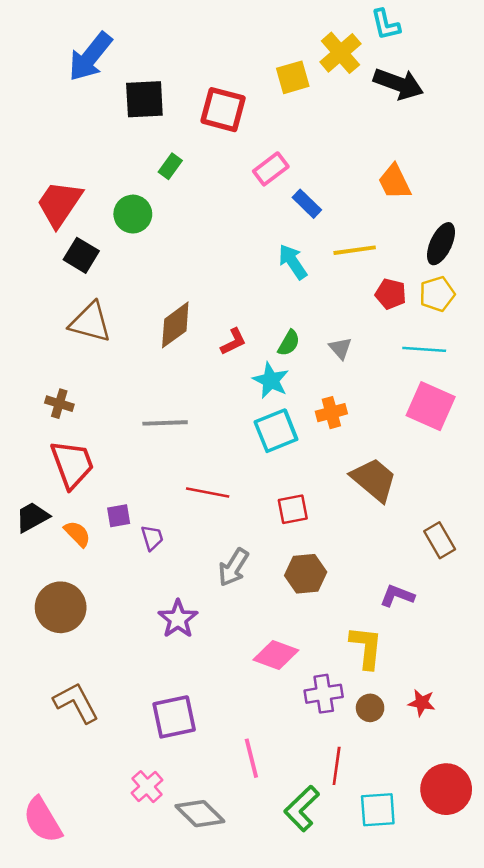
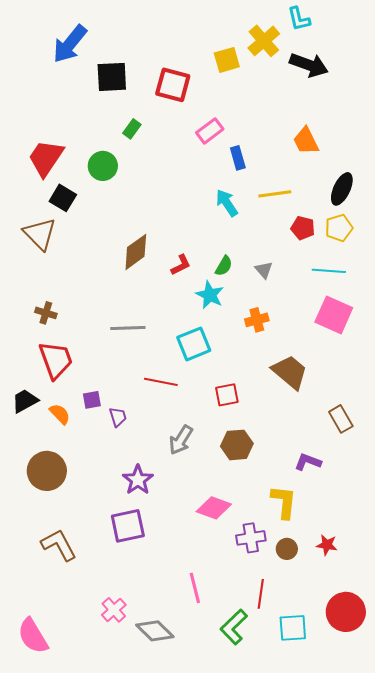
blue rectangle: (307, 204) -> (238, 158), turned 30
brown triangle: (90, 322) -> (40, 234), moved, turned 30
cyan square: (276, 431) -> (194, 344), moved
purple square: (174, 717) -> (128, 526), moved

